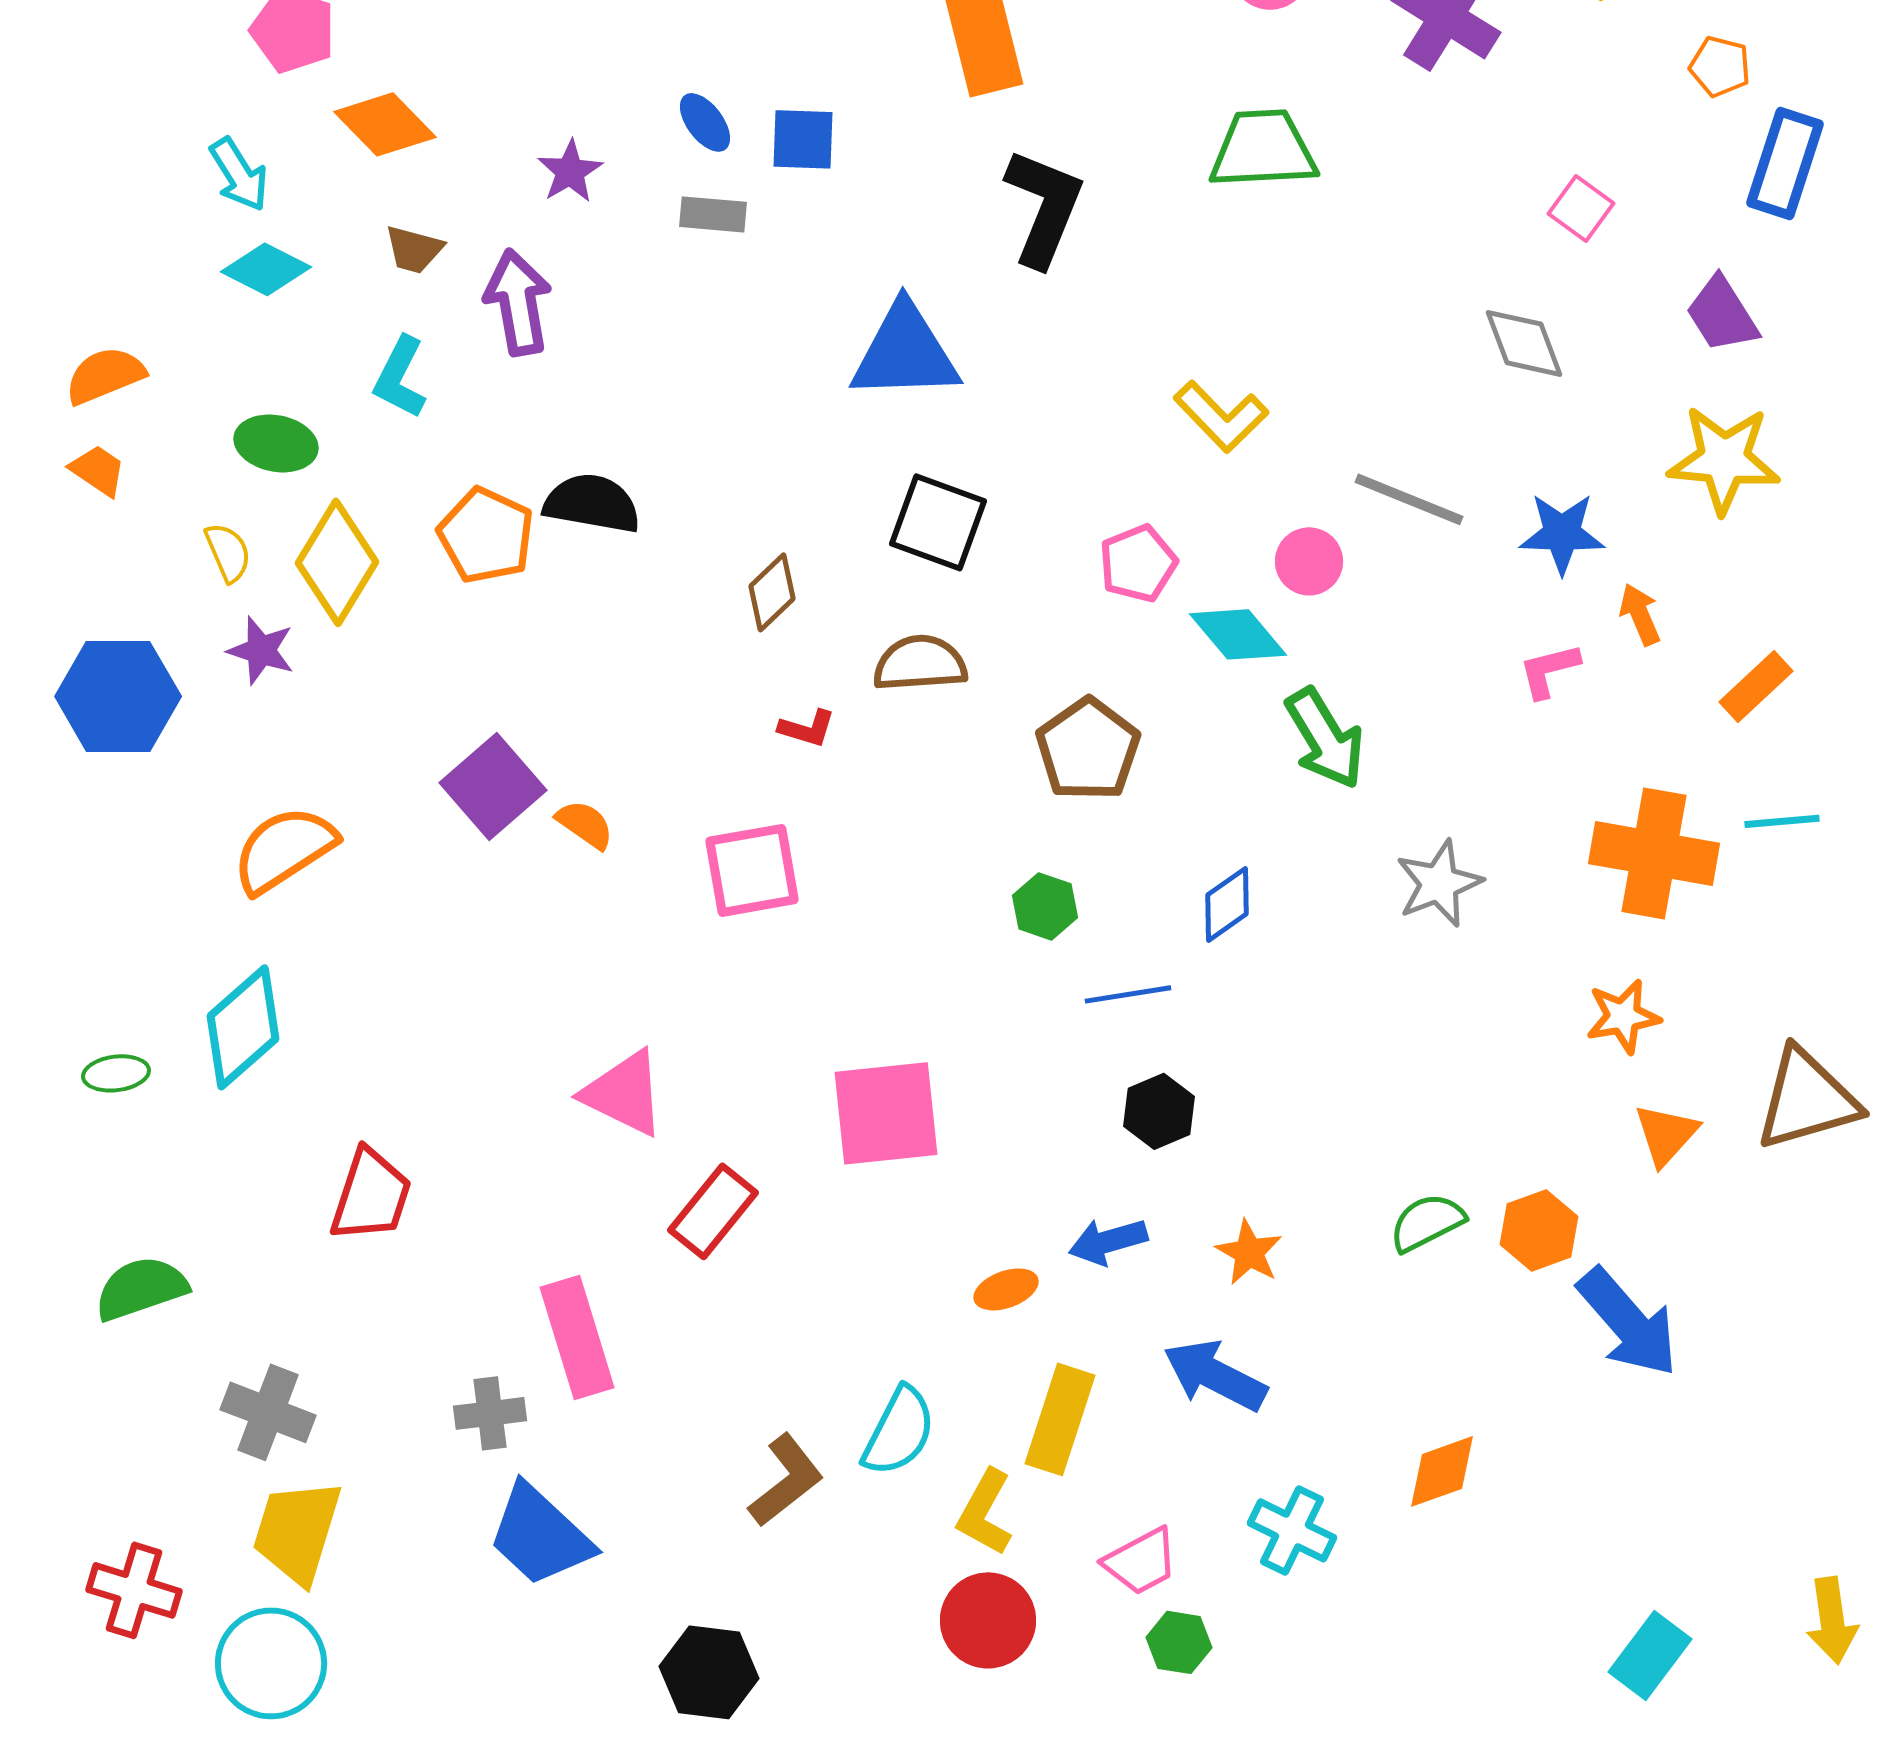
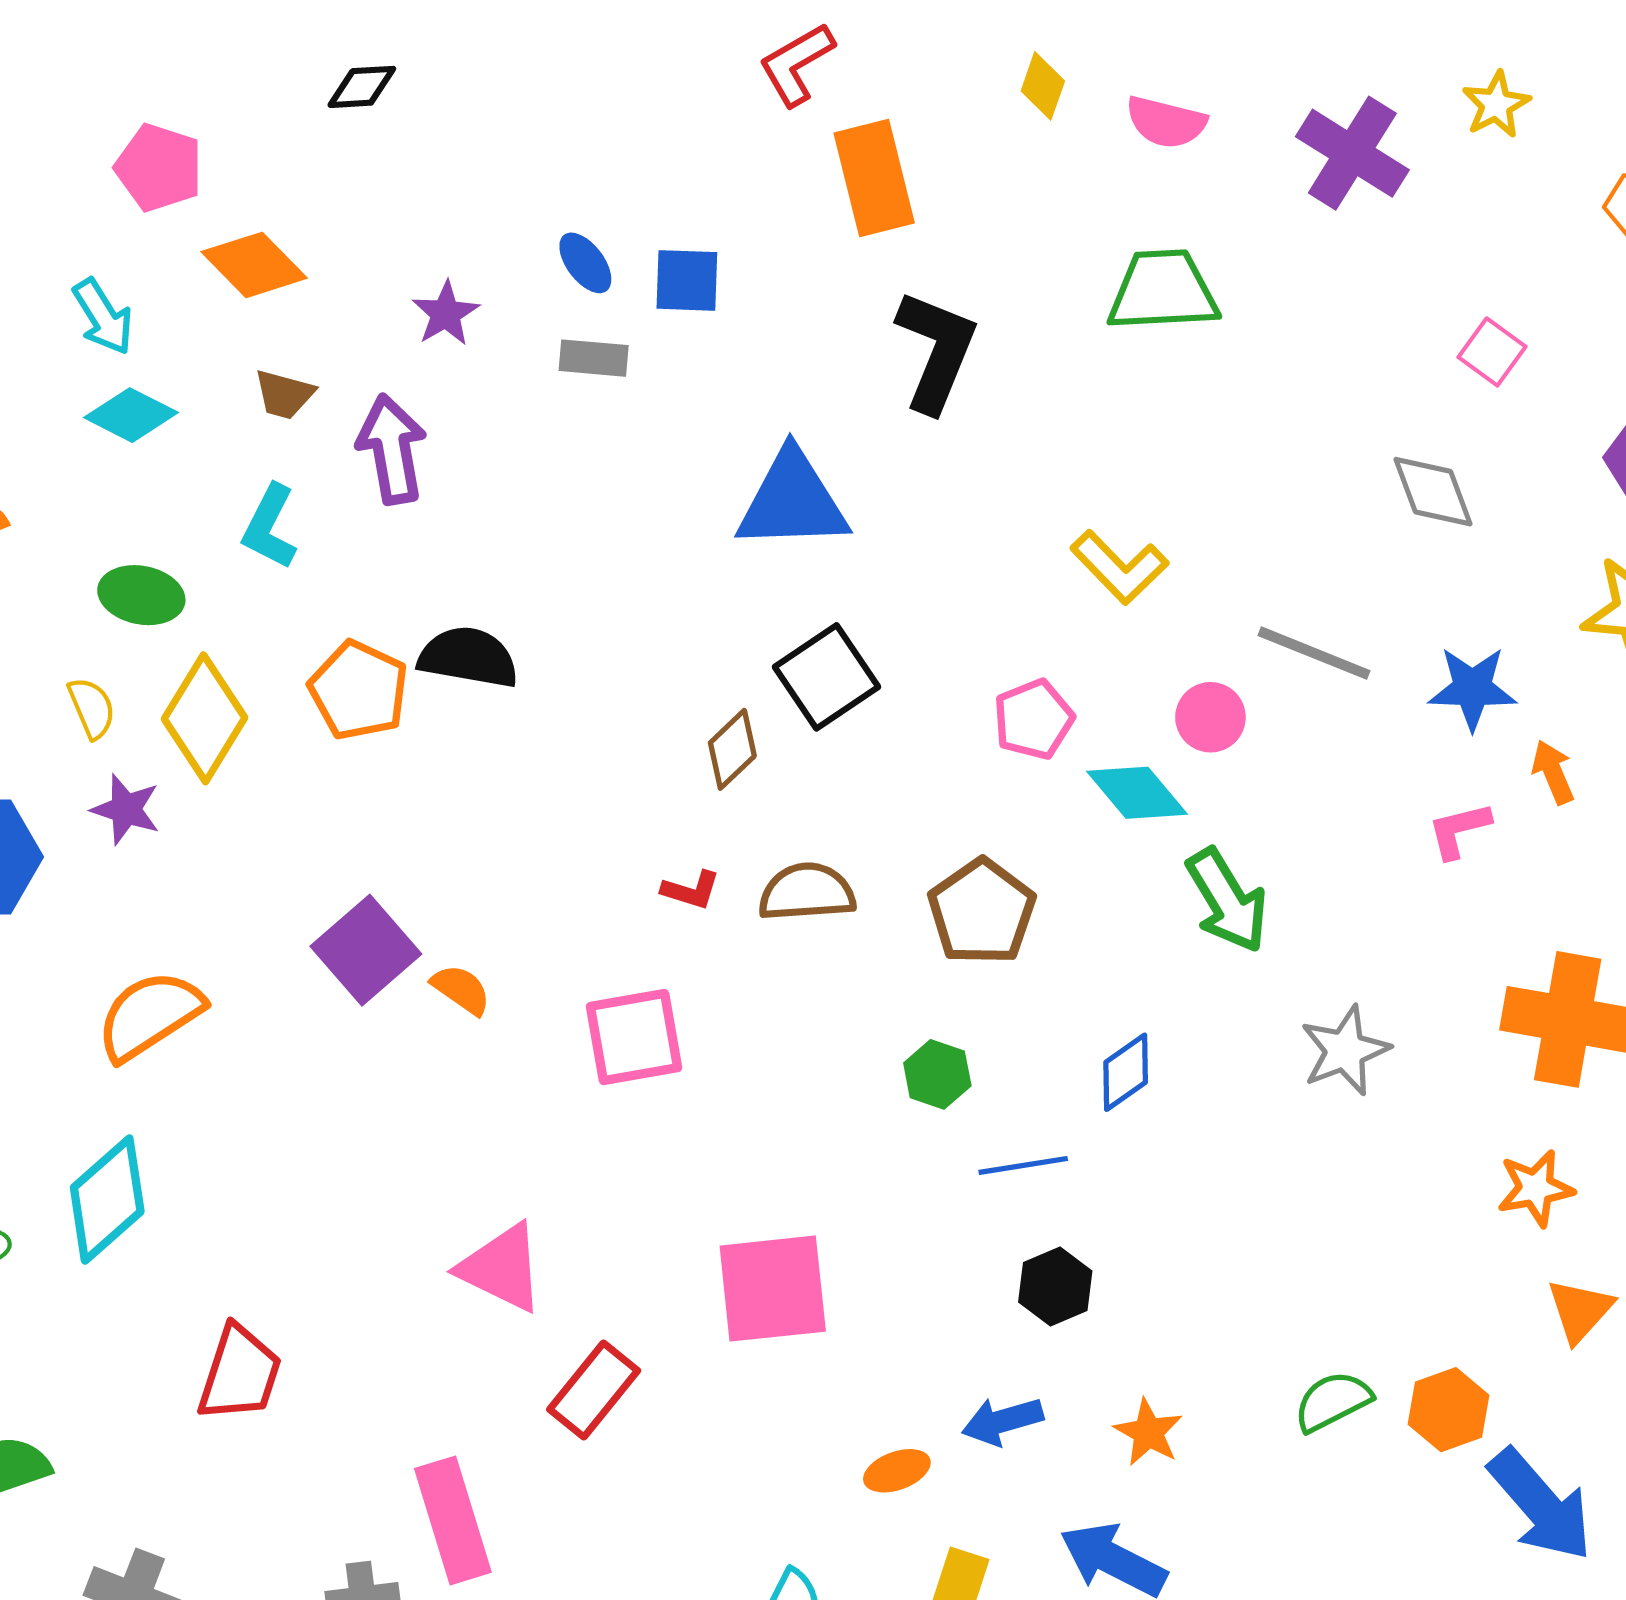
black square: (938, 522) -> (827, 677), turned 36
brown diamond: (772, 592) -> (732, 749), moved
brown semicircle: (920, 663) -> (807, 892), moved

